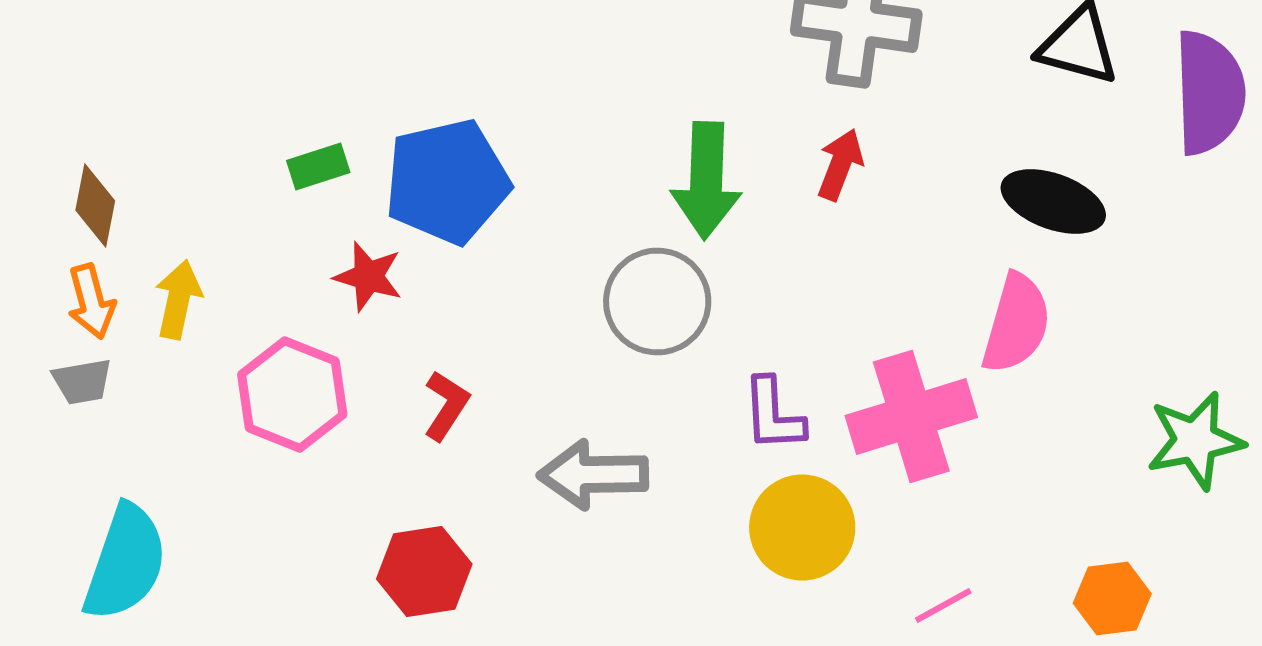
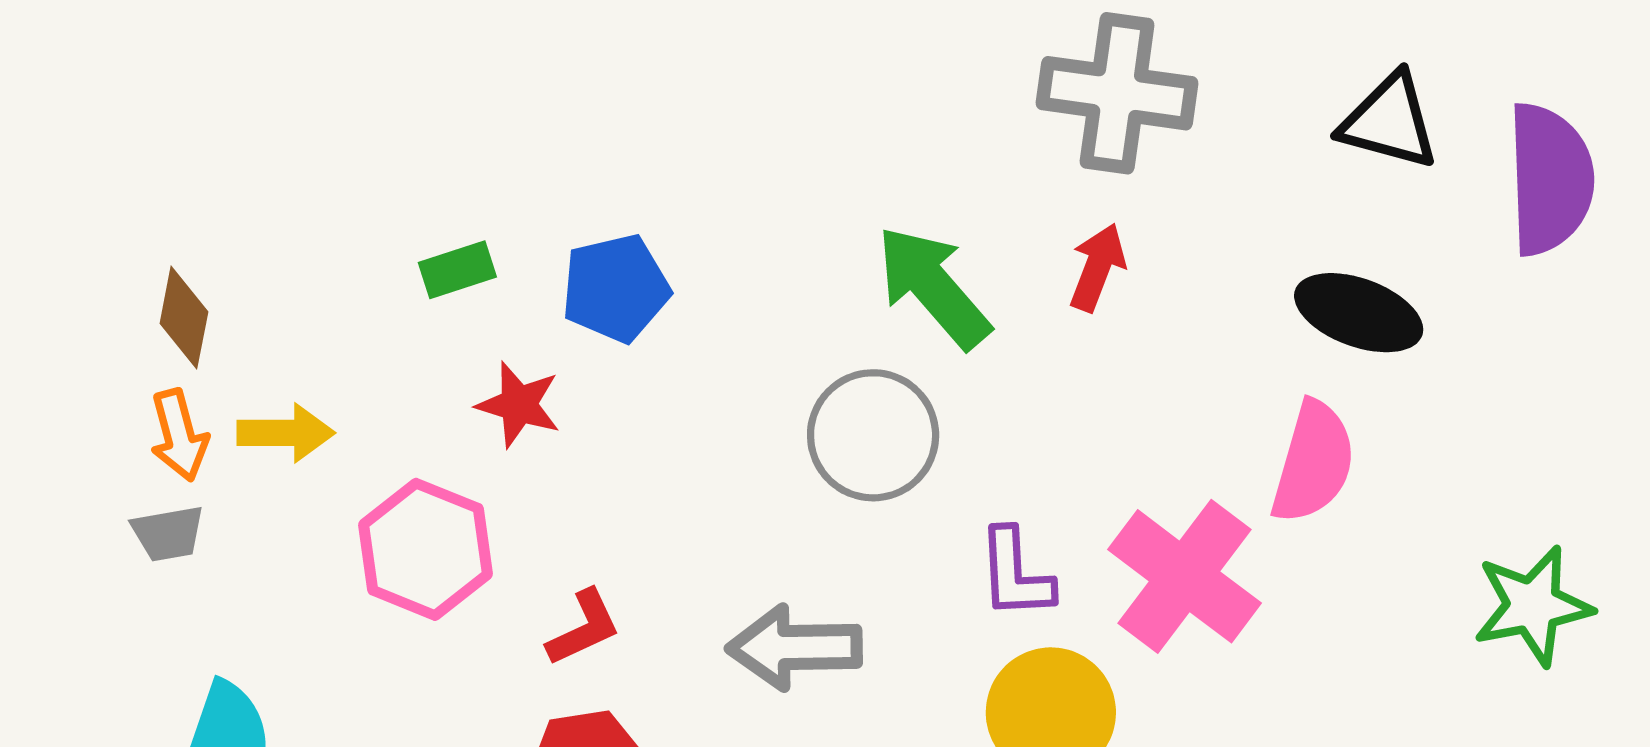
green arrow: (706, 180) -> (933, 287), turned 137
blue pentagon: (447, 182) -> (616, 288), size x0.7
yellow arrow: (178, 300) -> (286, 433), turned 78
red L-shape: (446, 406) -> (584, 628), moved, turned 32
pink cross: (911, 416) -> (1185, 576), turned -36

